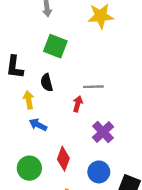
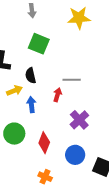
yellow arrow: (29, 100) -> (14, 91), turned 77
blue arrow: (38, 125) -> (31, 105), moved, turned 56
green circle: (29, 168) -> (14, 134), moved

